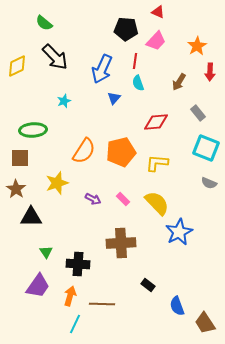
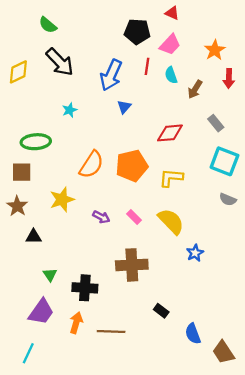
cyan semicircle: (138, 83) -> (171, 75), moved
black triangle: (31, 217) -> (34, 237), size x0.7
blue star: (179, 232) -> (195, 253), size x0.6
cyan line: (75, 324) -> (28, 353), moved

